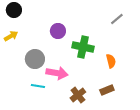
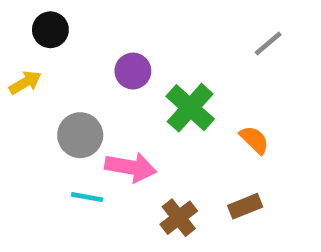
black circle: (14, 10) -> (50, 30), moved
green cross: (83, 47) -> (190, 108), turned 30
orange semicircle: (111, 61) -> (254, 140), turned -32

